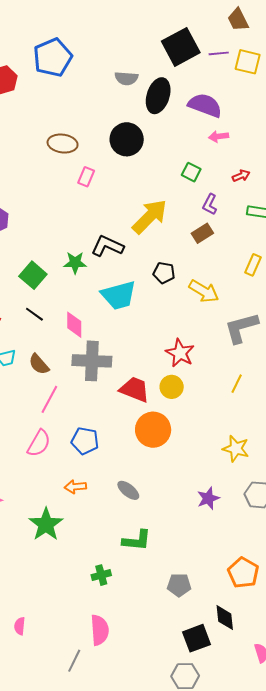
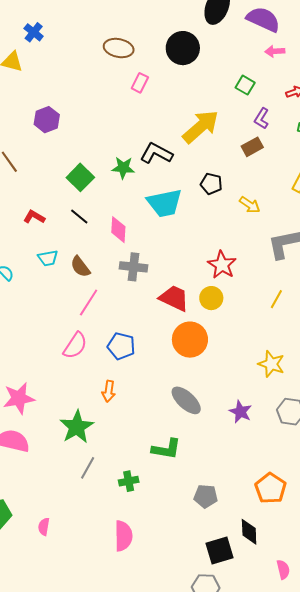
yellow arrow: (204, 291) -> (250, 205), size x0.7
gray cross: (92, 361) -> (133, 267), size x0.7
orange arrow: (75, 487) -> (109, 391), turned -80
gray ellipse: (128, 490) -> (186, 400), moved, size x1.4
purple star: (208, 498) -> (240, 412), turned -30
gray line: (74, 661) -> (88, 468), moved

